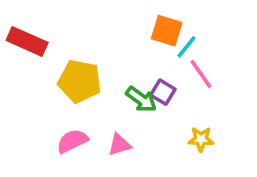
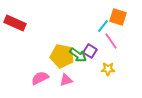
orange square: (167, 31) -> (118, 17), moved
yellow pentagon: (80, 81) -> (62, 56), moved
yellow star: (201, 139) -> (108, 69), moved

